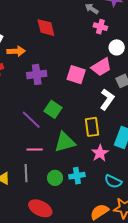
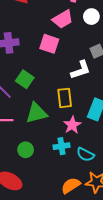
pink trapezoid: (101, 67) -> (63, 19), moved
white L-shape: (107, 99) -> (81, 70), turned 35
cyan cross: (77, 176) -> (61, 146), moved

